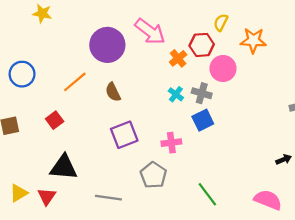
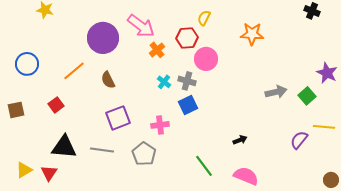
orange star: (253, 40) -> (252, 34), moved
orange cross: (178, 58) -> (157, 50), moved
black arrow: (284, 159) -> (240, 140), moved
green line: (207, 194) -> (204, 166), moved
gray line: (108, 198) -> (102, 150), moved

